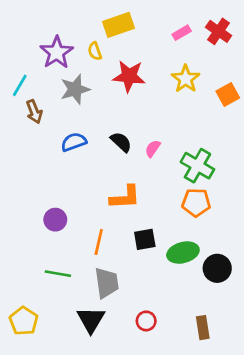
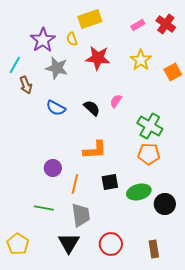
gray star: (75, 89) -> (57, 68), turned 30
blue semicircle: (74, 142) -> (56, 108), turned -132
pink semicircle: (153, 149) -> (116, 101), moved
purple circle: (55, 220) -> (53, 168), moved
red circle: (146, 321) -> (111, 244), size x1.5

